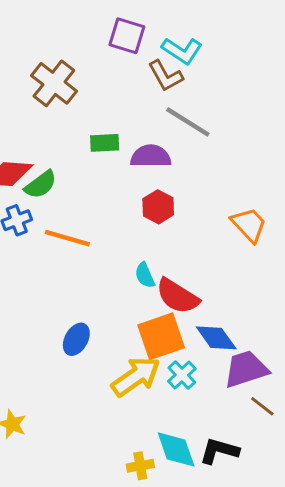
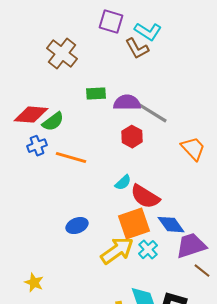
gray line: (188, 122) -> (152, 113), moved
cyan semicircle: (145, 275) -> (123, 183), turned -108
blue ellipse: (76, 339) -> (77, 226), turned 40

